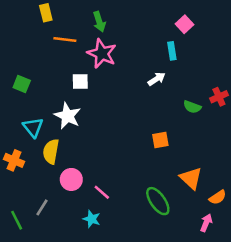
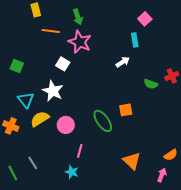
white square: (80, 81) -> (63, 64), turned 32
yellow semicircle: (51, 151) -> (40, 119), turned 48
orange triangle: (191, 178) -> (132, 161), moved
pink circle: (71, 179) -> (66, 125), moved
pink line: (102, 192) -> (80, 151), turned 64
green ellipse: (158, 201) -> (103, 121), moved
gray line: (42, 207) -> (33, 163), turned -64

